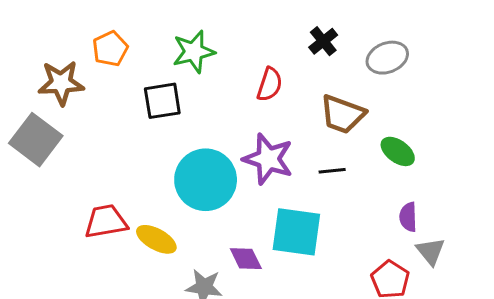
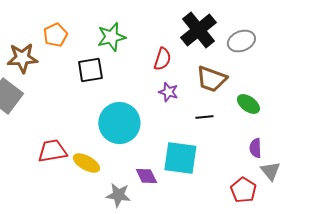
black cross: (323, 41) -> (198, 30), size x1.8
purple star: (268, 159) -> (168, 92), moved, size x0.6

